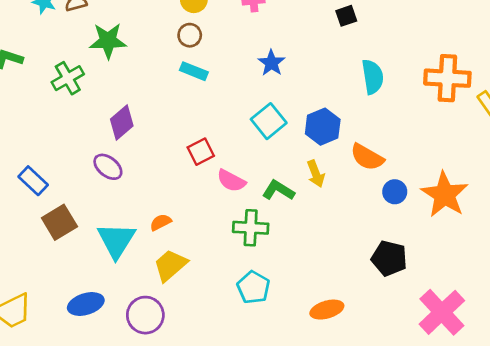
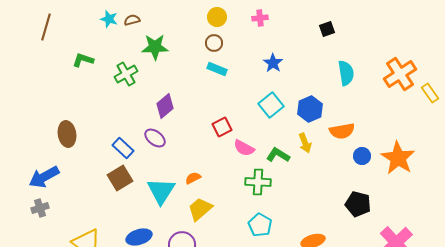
orange cross: (447, 78) -> (400, 74), turned -36
orange semicircle: (367, 157) -> (342, 131), turned -40
blue rectangle: (33, 181) -> (123, 148), moved

